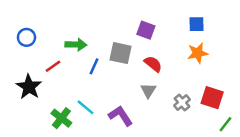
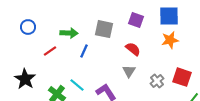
blue square: (196, 24) -> (169, 16), size x1.5
purple square: (146, 30) -> (136, 20), moved
gray square: (121, 53) -> (104, 29), moved
black star: (29, 87) -> (25, 79), moved

